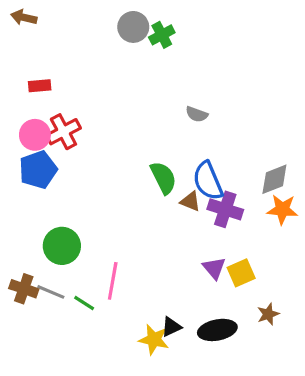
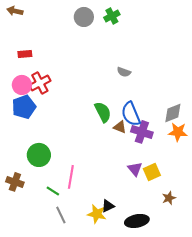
green cross: (162, 35) -> (112, 16), moved
gray line: (51, 292) -> (61, 215), moved, turned 42
black ellipse: (217, 330) -> (137, 221), moved

